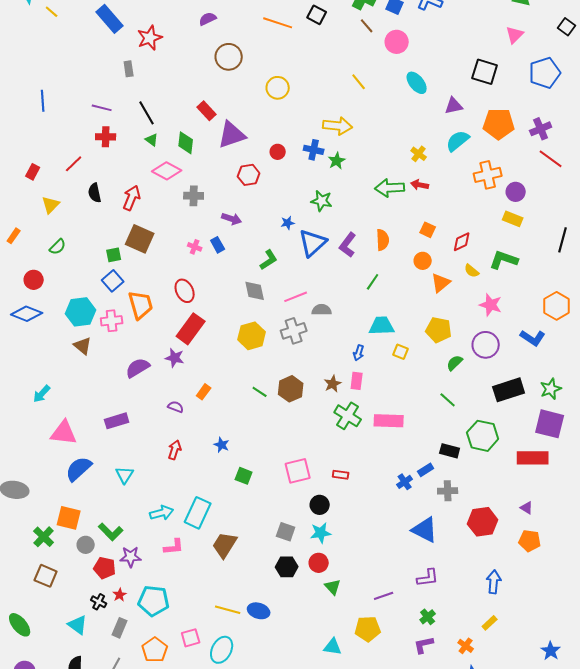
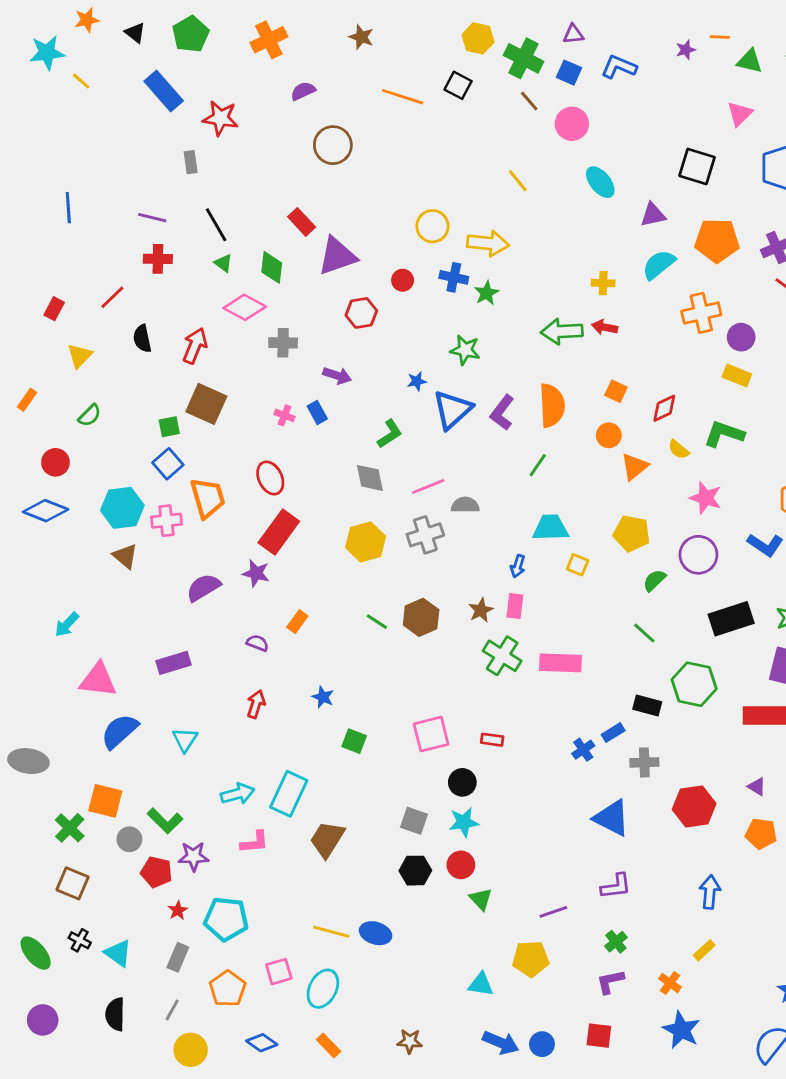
red star: (150, 38) -> (220, 118), turned 30
yellow circle: (278, 88) -> (432, 226), moved
yellow cross: (419, 154) -> (603, 283), turned -35
orange semicircle: (383, 240) -> (552, 405), size x1.4
black cross: (99, 602) -> (80, 940), moved

